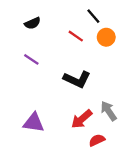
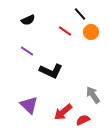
black L-shape: (77, 79) -> (51, 71), moved
red arrow: (82, 119) -> (63, 112), moved
purple triangle: (34, 123) -> (29, 105), turned 36

